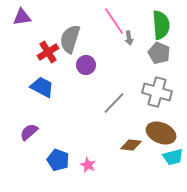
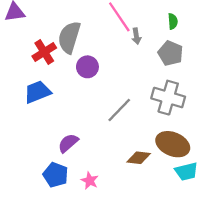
green semicircle: (161, 25) -> (173, 21), size x0.5
blue trapezoid: (42, 87) -> (37, 92), turned -50
purple semicircle: (29, 132) -> (68, 143), moved

